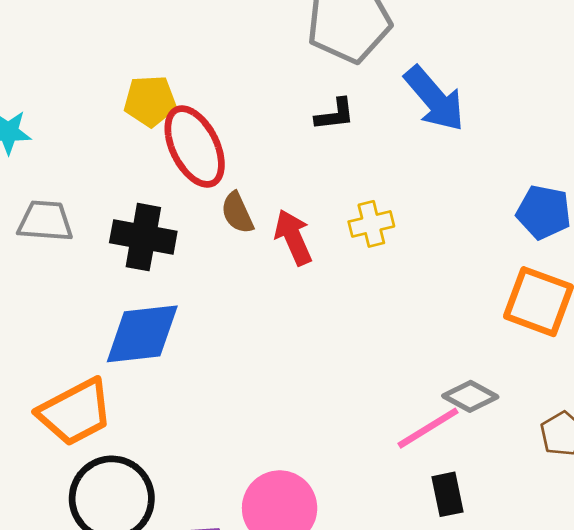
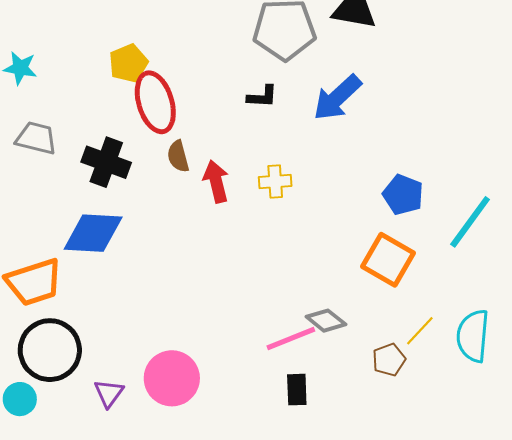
blue arrow: (434, 99) -> (337, 98), turned 78
yellow pentagon: (150, 101) -> (128, 63), turned -30

